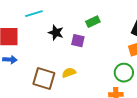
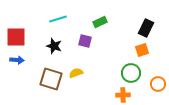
cyan line: (34, 14) -> (58, 19), moved
black star: (56, 33) -> (54, 46), moved

